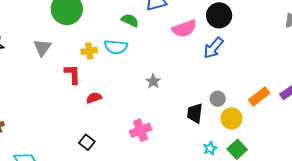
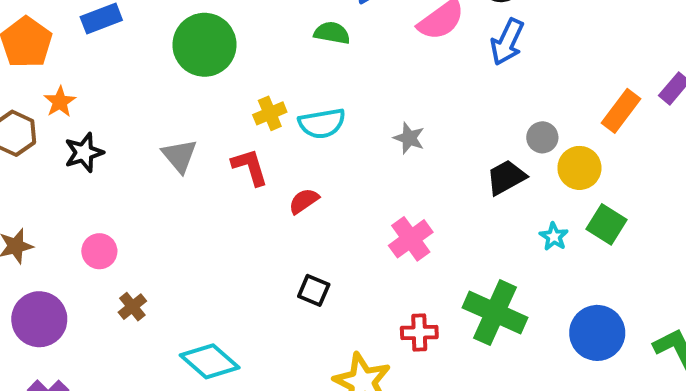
cyan semicircle: (116, 47) -> (322, 123), moved
gray triangle: (42, 48) -> (179, 156), moved
black trapezoid: (195, 113) -> (506, 177), turned 70

